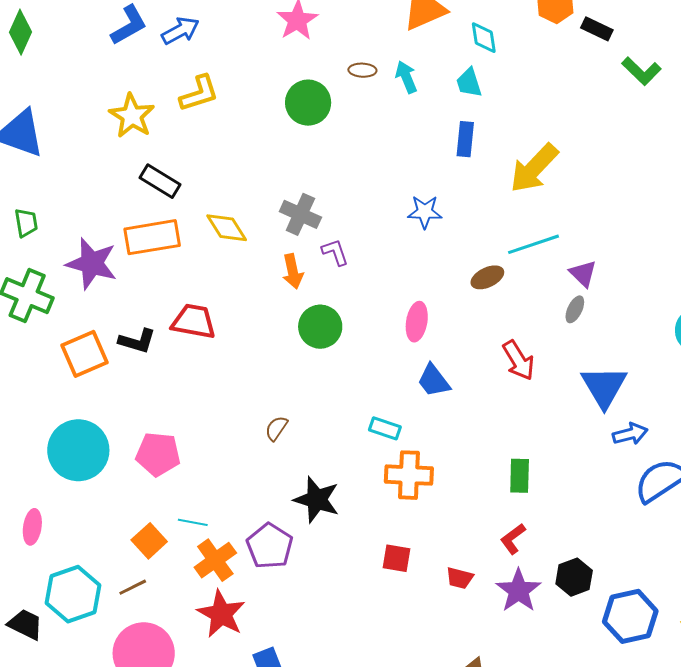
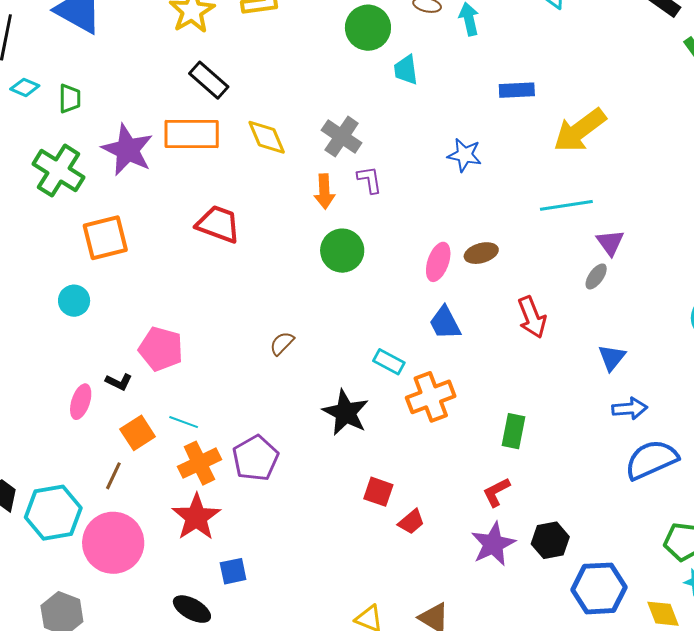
cyan trapezoid: (469, 83) -> (406, 70), moved
blue rectangle: (465, 139) -> (517, 90), turned 72
brown ellipse: (487, 277) -> (481, 253), moved
black L-shape: (137, 341) -> (119, 382), moved, size x0.7
blue triangle: (604, 387) -> (612, 358), size x0.6
cyan circle: (78, 450) -> (74, 301), moved, size x0.5
orange cross: (409, 475) -> (431, 397), moved, turned -33
black star: (317, 500) -> (346, 413), moved
pink ellipse: (32, 527) -> (81, 402), moved
red trapezoid: (460, 578) -> (411, 522), moved, turned -64
brown line: (133, 587) -> (113, 476), turned -48
cyan hexagon: (73, 594) -> (53, 513), moved

